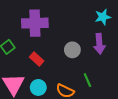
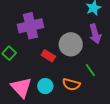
gray circle: (72, 50) -> (71, 44), size x1.5
red rectangle: (37, 59) -> (48, 56), moved

